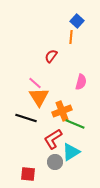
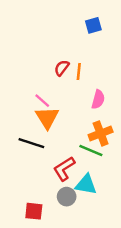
blue square: (77, 21) -> (93, 25), turned 32
orange line: (71, 37) -> (79, 71), moved
orange cross: (62, 111) -> (101, 133), moved
cyan triangle: (71, 152) -> (86, 184), turned 42

